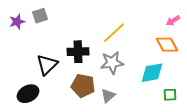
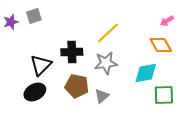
black ellipse: (28, 94) -> (35, 92), moved
green square: (170, 95) -> (164, 95), size x1.5

